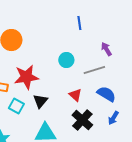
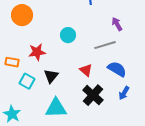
cyan circle: (66, 60) -> (68, 35), moved
red star: (26, 77) -> (37, 52), size x0.7

